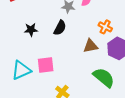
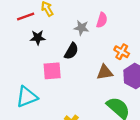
black star: (31, 30) -> (38, 38), moved
pink square: (46, 65) -> (52, 71), moved

